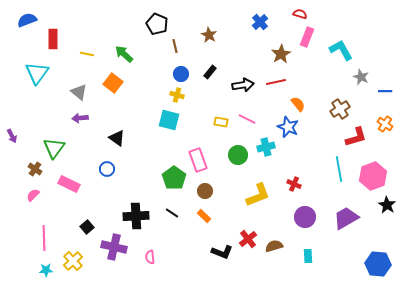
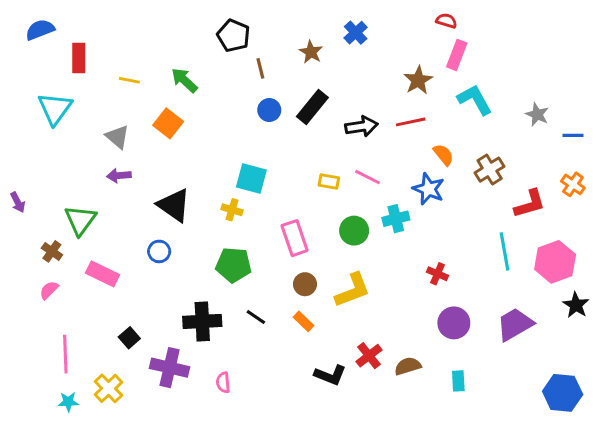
blue cross: (260, 22) -> (356, 33), moved
cyan L-shape: (341, 50) -> (475, 100), moved
black rectangle: (210, 72) -> (312, 107), size x1.6
yellow cross: (177, 95) -> (232, 210), moved
brown cross: (340, 109) -> (490, 170), moved
black triangle: (117, 138) -> (174, 205), size x1.4
green pentagon: (174, 178) -> (234, 265), moved, turned -30
yellow L-shape: (258, 195) -> (353, 290), moved

